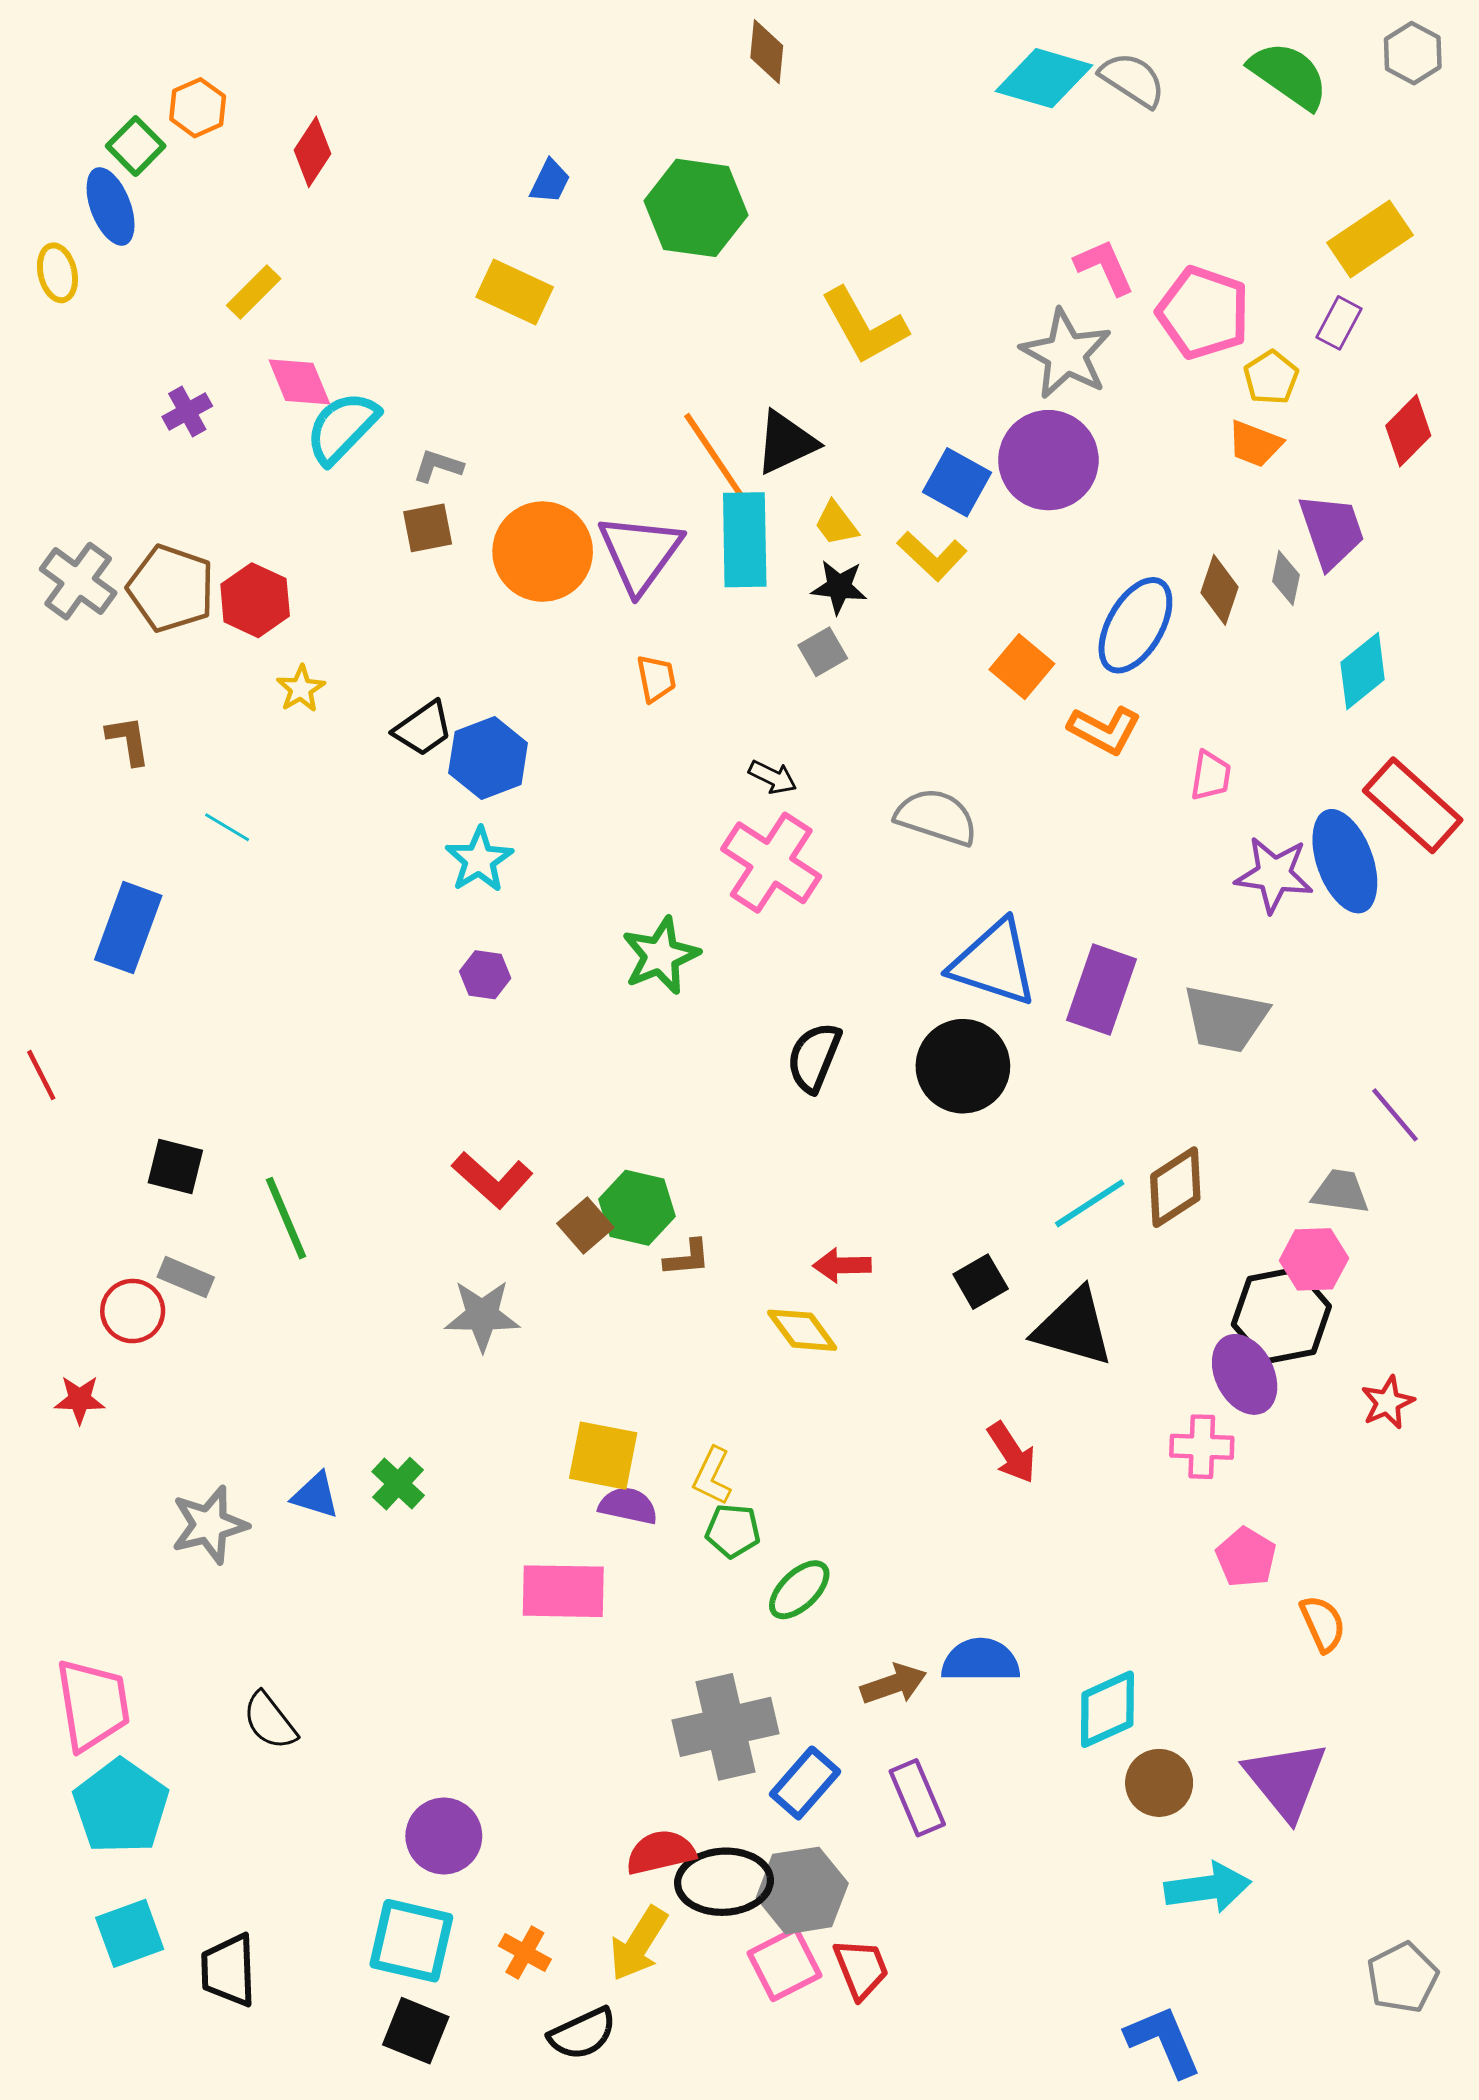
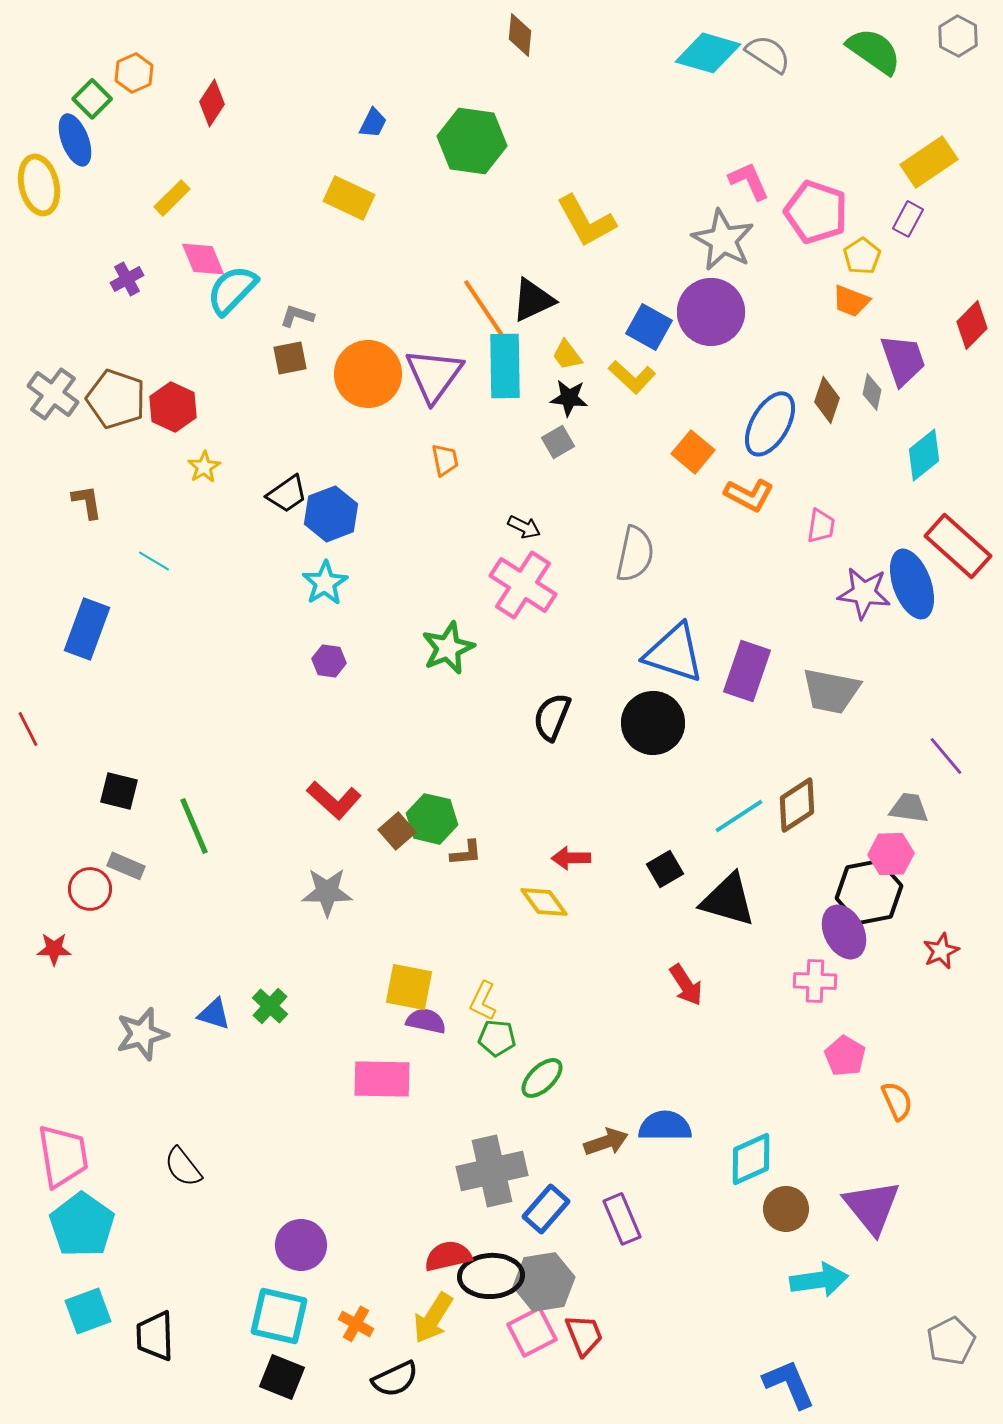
yellow ellipse: (57, 273) -> (39, 185), size x1.5
red diamond: (1408, 431) -> (972, 325), moved
gray semicircle: (936, 817) -> (635, 554), turned 84

